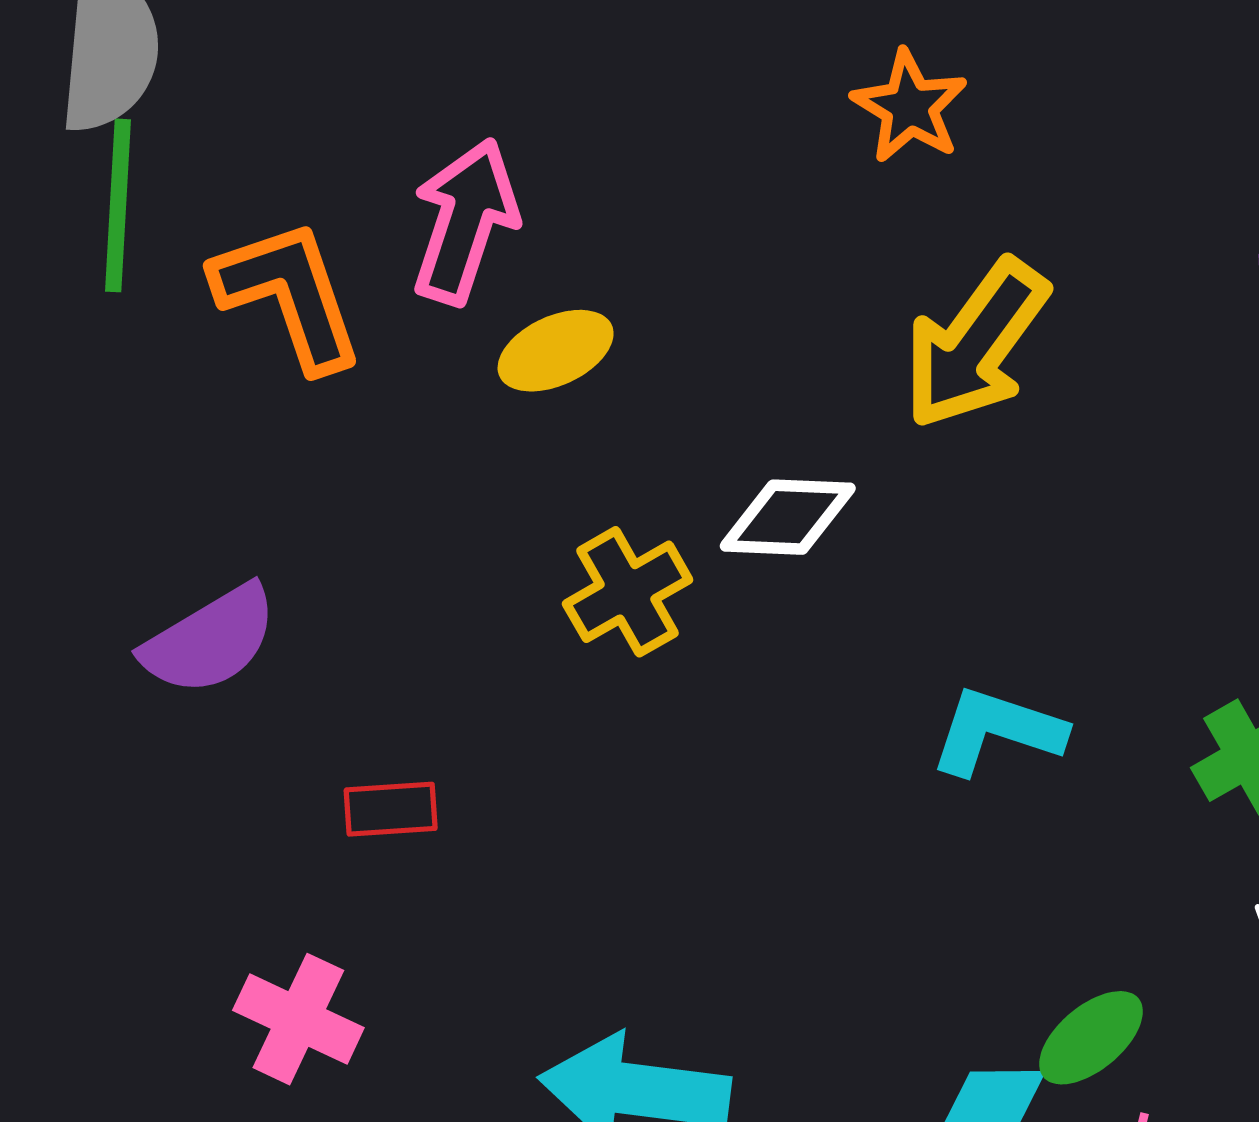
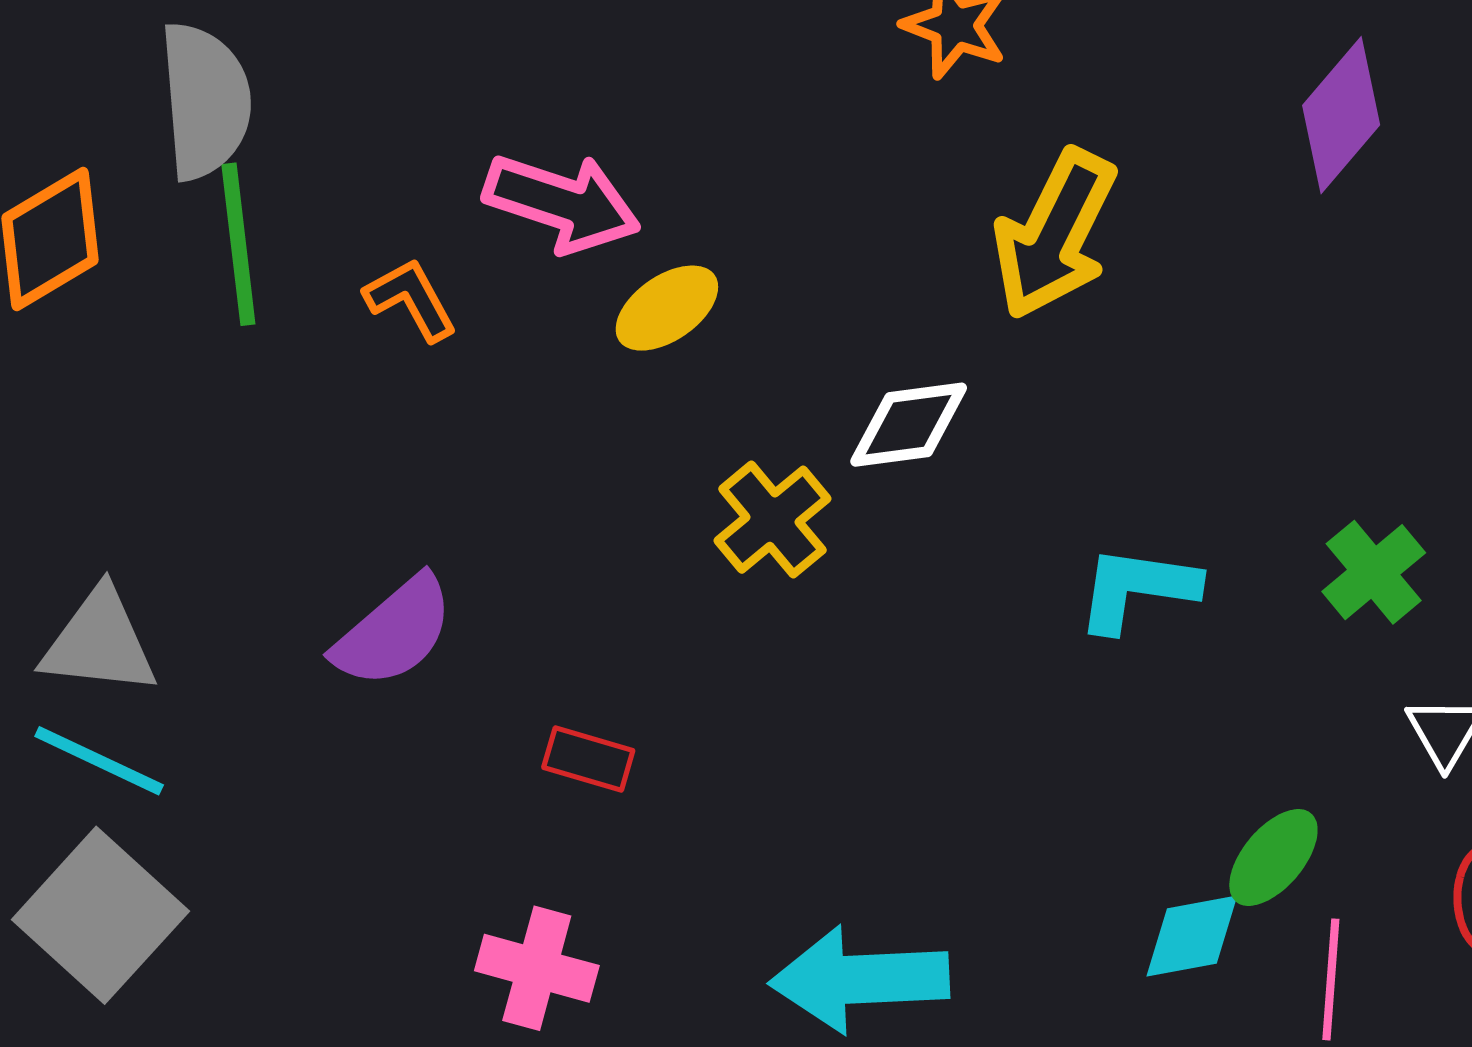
pink arrow: (465, 221) -> (562, 203), turned 100
orange L-shape: (289, 295) -> (411, 299), size x0.6
red rectangle: (391, 809) -> (588, 759), turned 30

